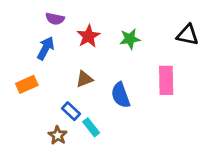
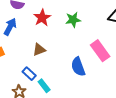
pink rectangle: (166, 80) -> (100, 51), turned -35
blue semicircle: (121, 95) -> (78, 67), moved

